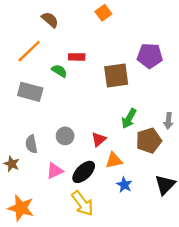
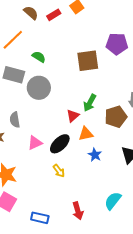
red rectangle: (77, 57) -> (54, 15), moved, turned -32
green arrow: (129, 119) -> (90, 103), moved
gray circle: (65, 136) -> (39, 88), moved, size x1.5
yellow arrow: (82, 203) -> (59, 171), size x0.6

